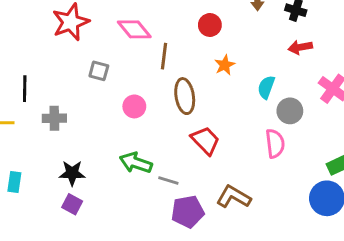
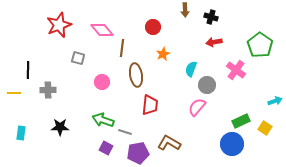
red trapezoid: (205, 141) -> (150, 105), turned 50
pink semicircle: (275, 143) -> (197, 107), turned -132
purple square: (72, 204) -> (106, 148), moved

